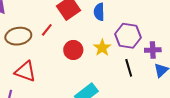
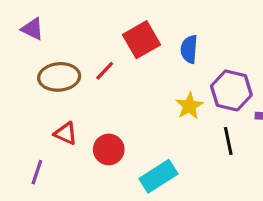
red circle: (73, 50) -> (109, 149), moved
red triangle: (25, 72) -> (66, 133), size x0.7

